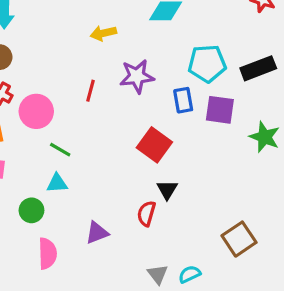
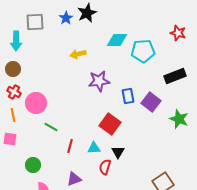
cyan pentagon: (207, 63) -> (143, 51), moved
red line: (91, 91) -> (70, 146), moved
purple square: (220, 110) -> (151, 102), turned 30
cyan triangle: (57, 183) -> (94, 148), moved

